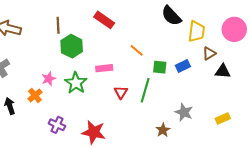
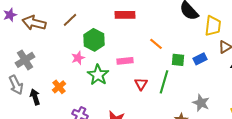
red rectangle: (104, 20) -> (125, 15), turned -36
brown line: (58, 25) -> (70, 20), moved, turned 49
pink star: (49, 79) -> (78, 58), moved

